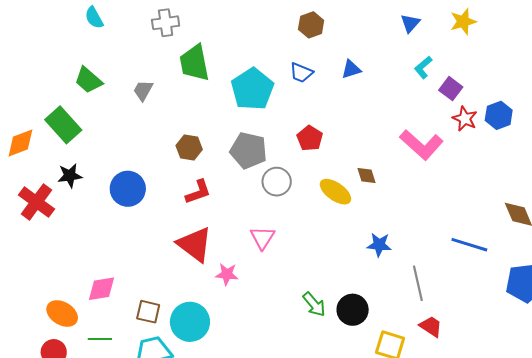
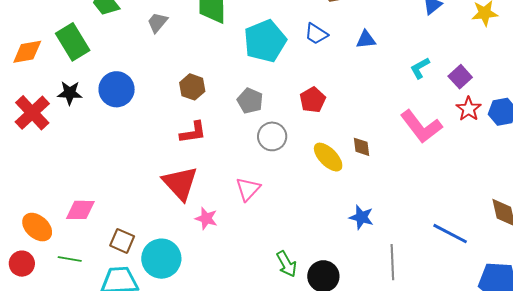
cyan L-shape: (423, 67) -> (420, 68), moved
gray pentagon: (248, 150) -> (250, 101), size x0.7
blue circle: (128, 189) -> (117, 89), moved

